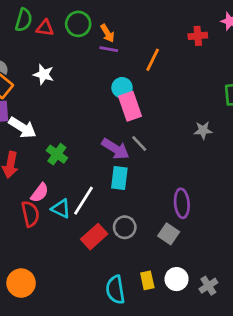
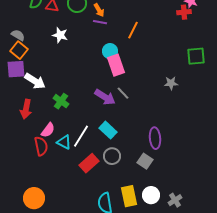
red cross: (198, 36) -> (184, 12), moved
white star: (44, 74) -> (60, 35), moved
cyan rectangle: (119, 178) -> (108, 130), moved, turned -54
yellow rectangle: (147, 280) -> (129, 196), size x1.5

